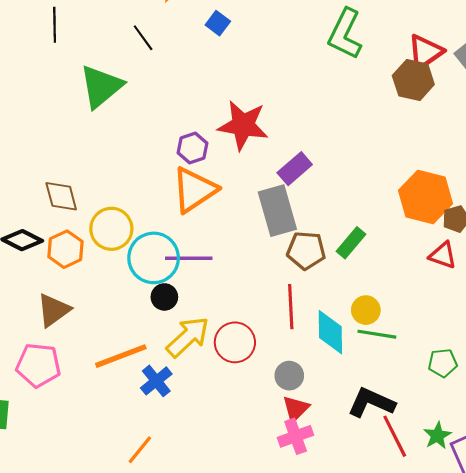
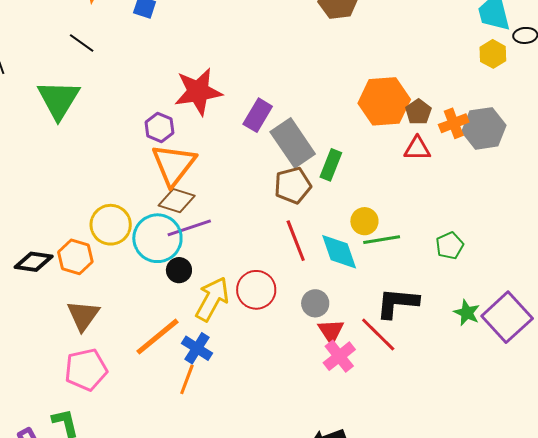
brown diamond: (61, 196) -> (177, 201), moved, turned -39
gray rectangle: (277, 211) -> (293, 143), moved
red line: (395, 436) -> (378, 334), moved
orange line: (140, 450) -> (187, 379), moved

